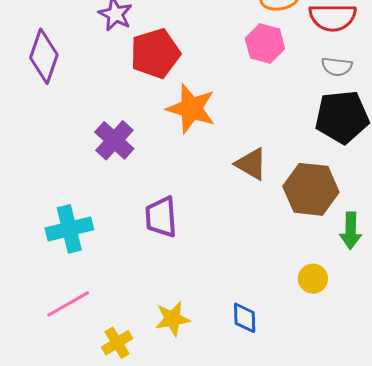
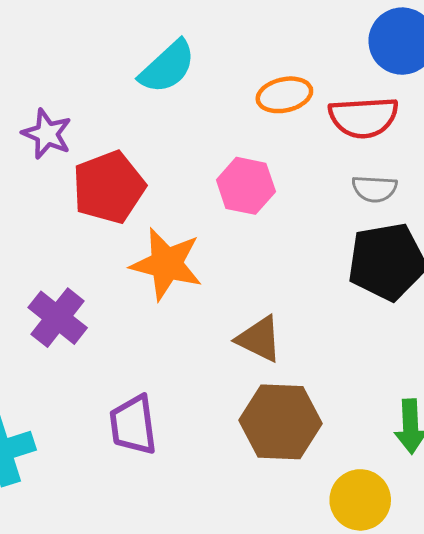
pink hexagon: (265, 44) -> (246, 186), moved
brown hexagon: (311, 189) -> (281, 422), moved
yellow circle: (313, 279) -> (360, 500), size x1.4

